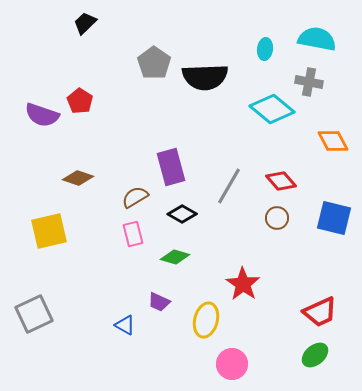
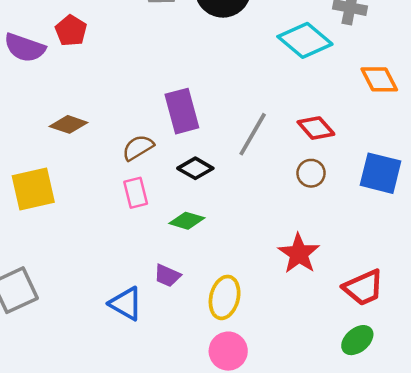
red star: (243, 284) -> (299, 254), moved
blue triangle: (125, 325) -> (126, 304), size x1.4
pink circle: (232, 364) -> (228, 351), moved

